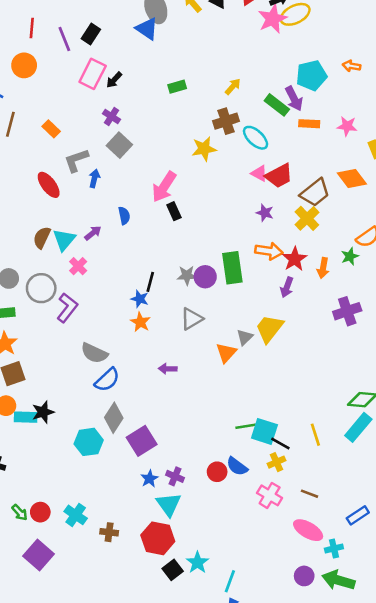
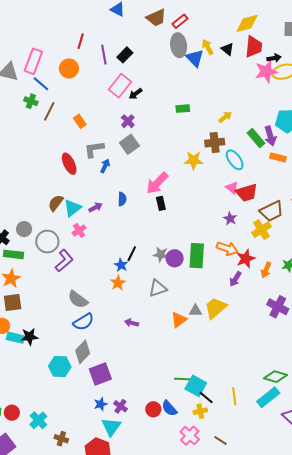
blue triangle: (147, 29) -> (195, 58), moved
purple cross: (347, 311) -> (278, 307), turned 35
gray triangle: (245, 337) -> (195, 311), turned 32

